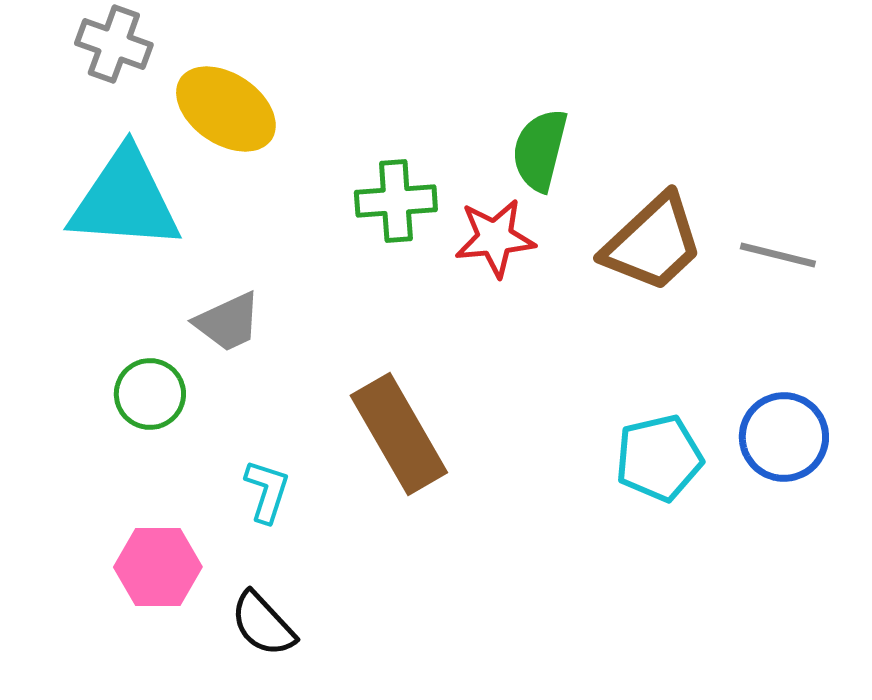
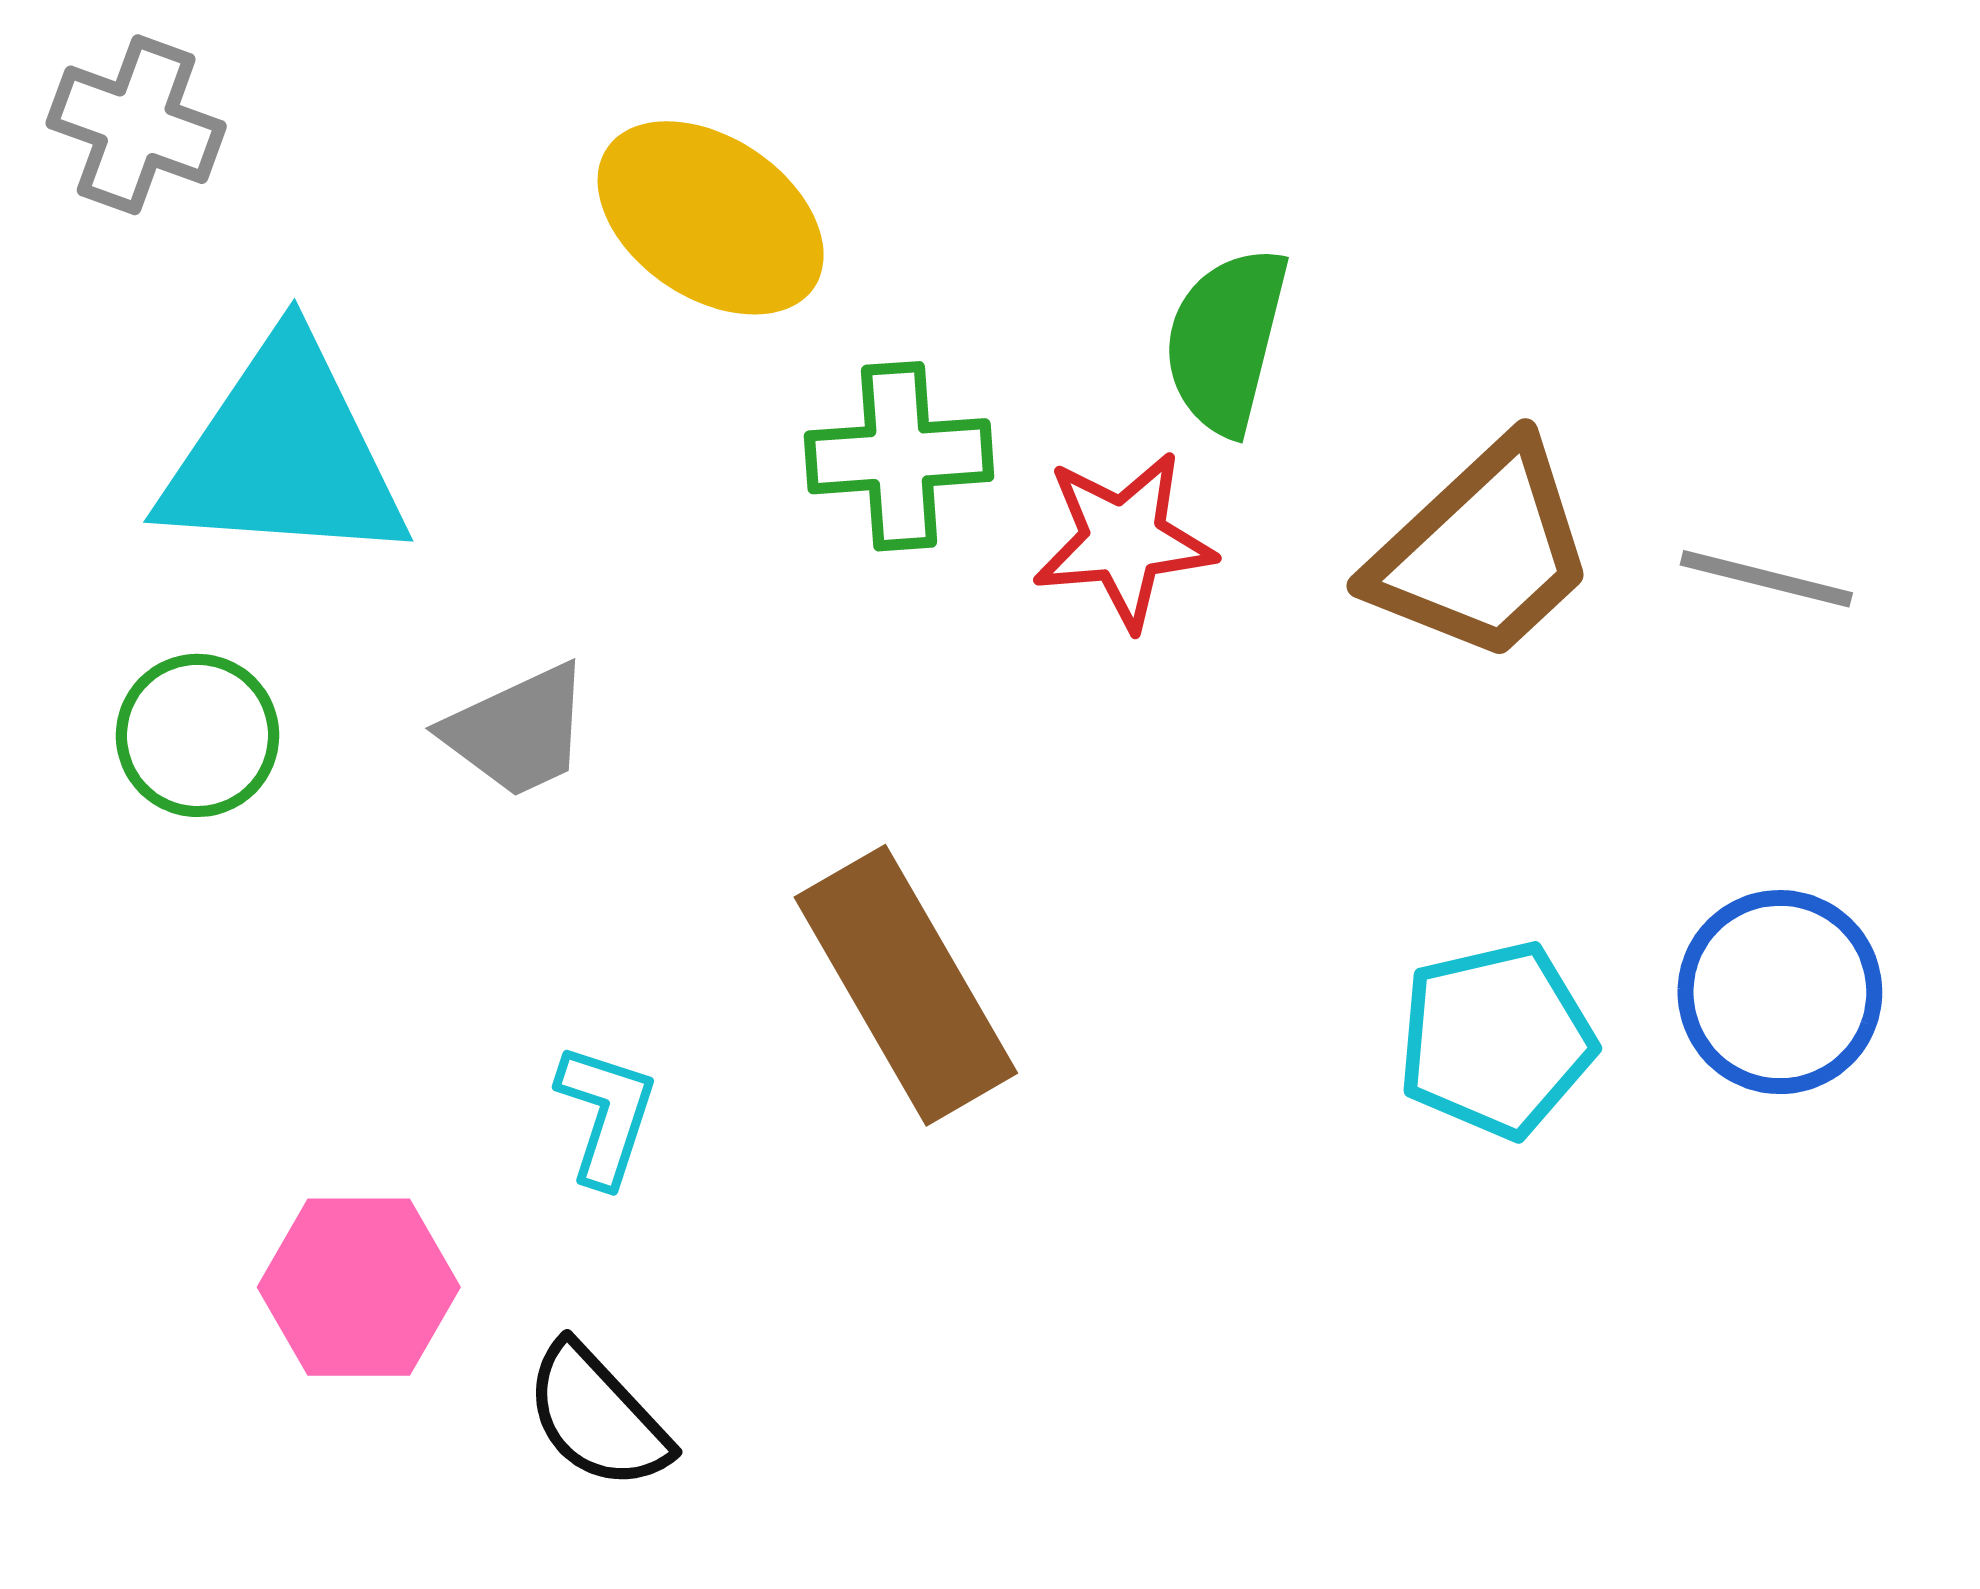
gray cross: (114, 44) -> (136, 125), moved
yellow ellipse: (226, 109) -> (711, 218), moved
green circle: (150, 394) -> (198, 735), moved

